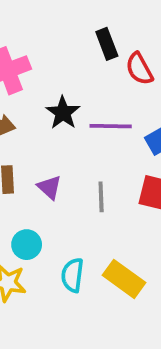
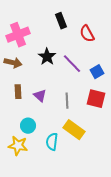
black rectangle: (107, 44) -> (61, 21), moved
purple line: (111, 126) -> (72, 64), turned 45
yellow rectangle: (124, 279) -> (74, 130), moved

